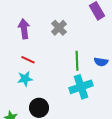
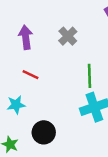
cyan star: (25, 79) -> (16, 105), moved

